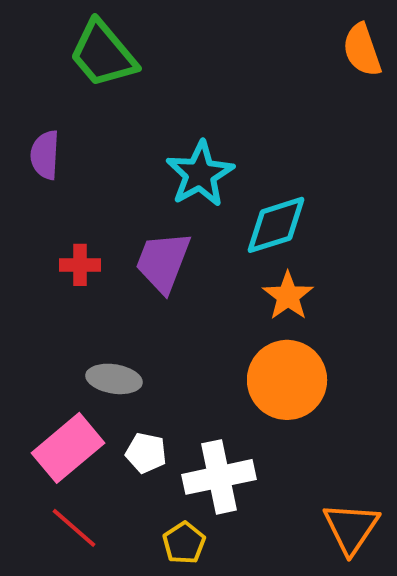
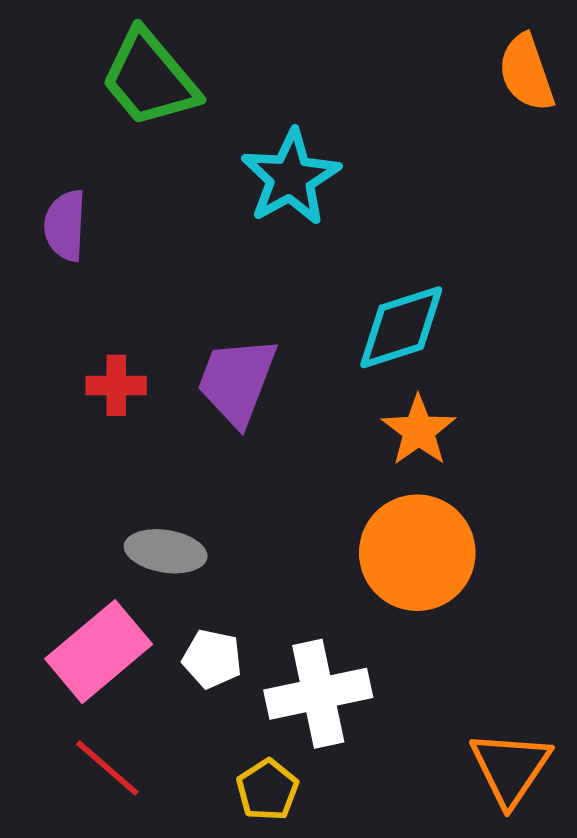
cyan star: (200, 174) -> (291, 177), moved

